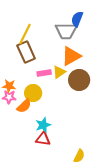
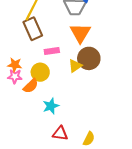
orange triangle: (71, 56) -> (80, 33), turned -30
yellow triangle: (59, 72) -> (75, 66), moved
red triangle: (43, 139) -> (60, 133), moved

